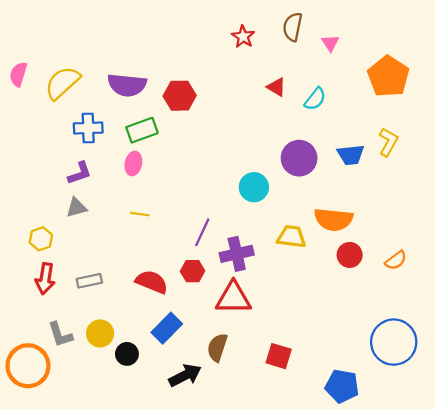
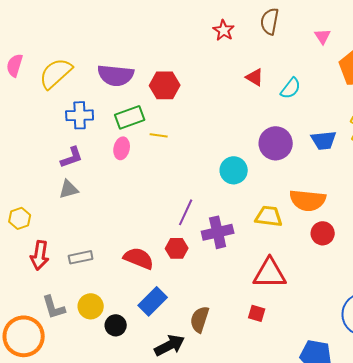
pink triangle: (330, 43) -> (323, 36), moved
yellow line: (140, 214) -> (159, 135), moved
yellow hexagon: (41, 239) -> (20, 218), moved
red triangle: (233, 298) -> (270, 273), moved
red square: (279, 356) -> (257, 313), moved, size x0.7

